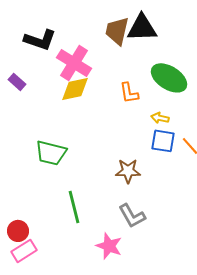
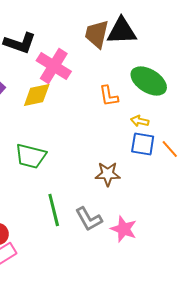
yellow diamond: (75, 89) -> (37, 95), moved
gray L-shape: (132, 216) -> (89, 219), moved
pink star: (109, 246) -> (124, 229), moved

